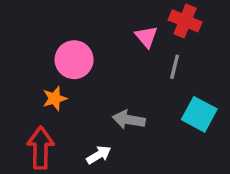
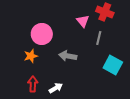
gray arrow: (129, 120) -> (68, 56), moved
red arrow: (41, 148) -> (33, 84), moved, size x0.7

